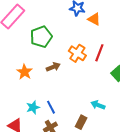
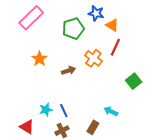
green pentagon: (41, 37) -> (73, 28), moved
red line: (99, 53) -> (115, 47), moved
orange star: (25, 72) -> (39, 59), moved

